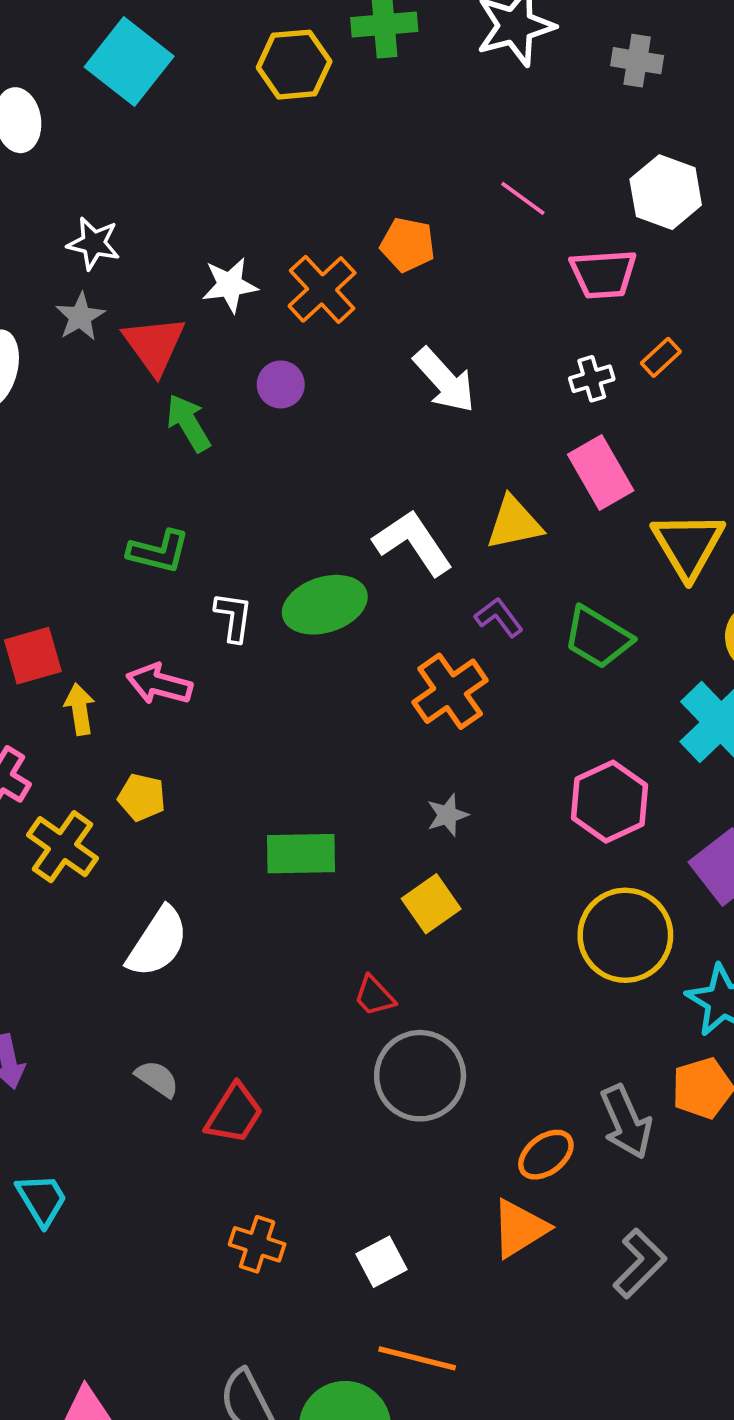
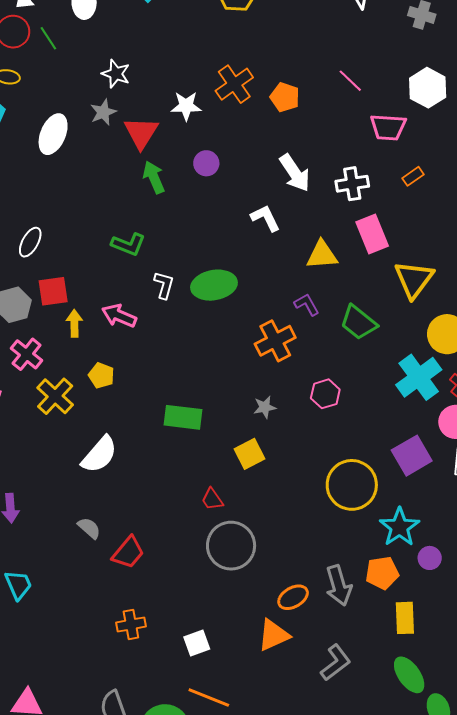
orange cross: (322, 289) -> (234, 84), moved
white cross: (592, 379) -> (352, 184), moved, size x1.4
white L-shape: (413, 543) -> (265, 218), moved, size x0.7
pink hexagon: (610, 802) -> (325, 394), moved, size x0.7
orange cross: (257, 1244) -> (131, 625), turned -36

